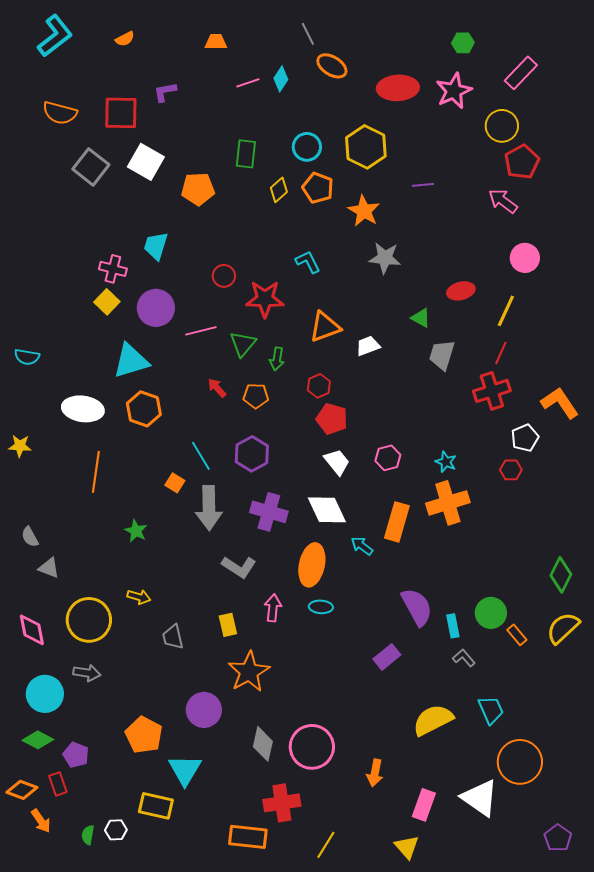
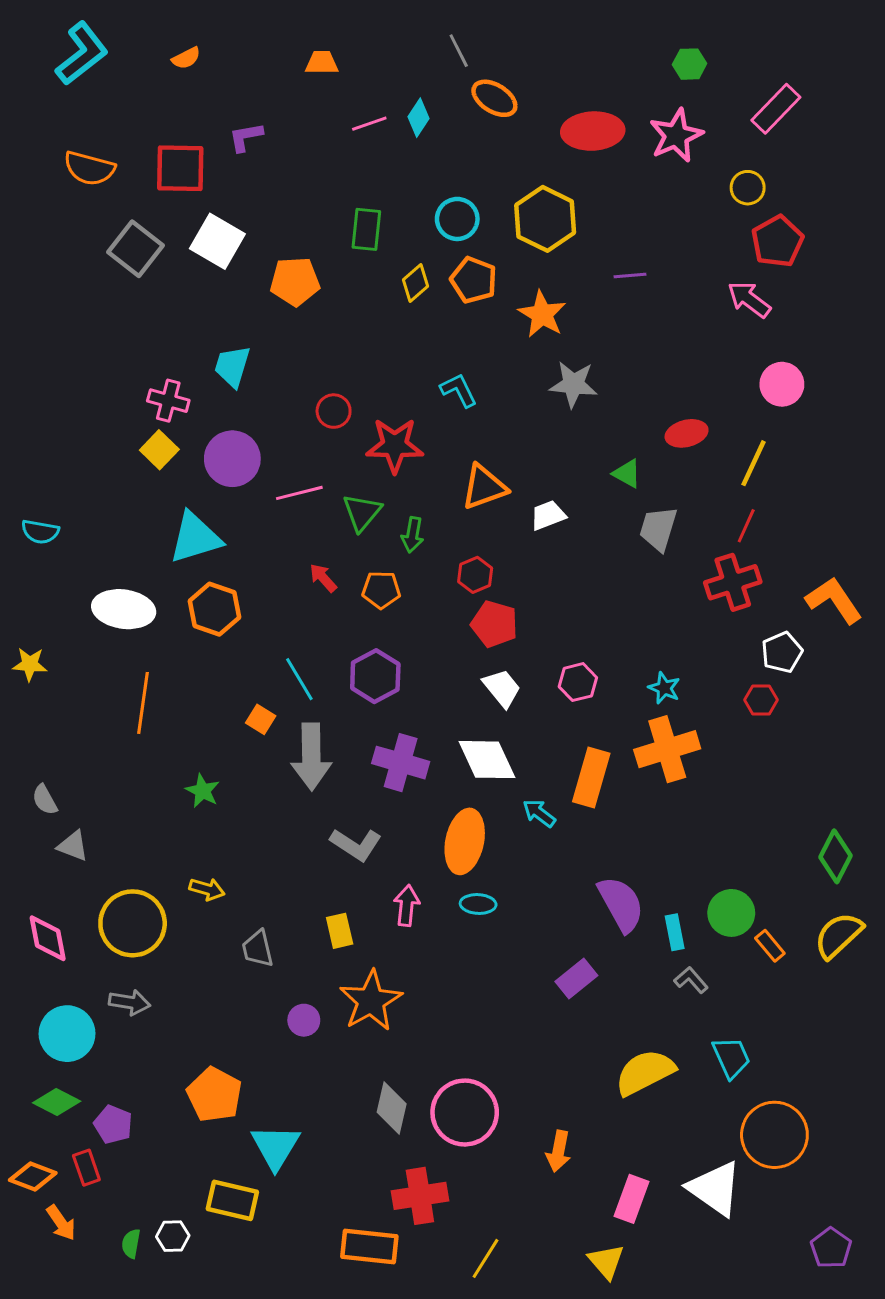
yellow circle: (502, 126) -> (748, 188), size x0.7
purple circle: (204, 710) -> (304, 1020), moved, size x0.6

